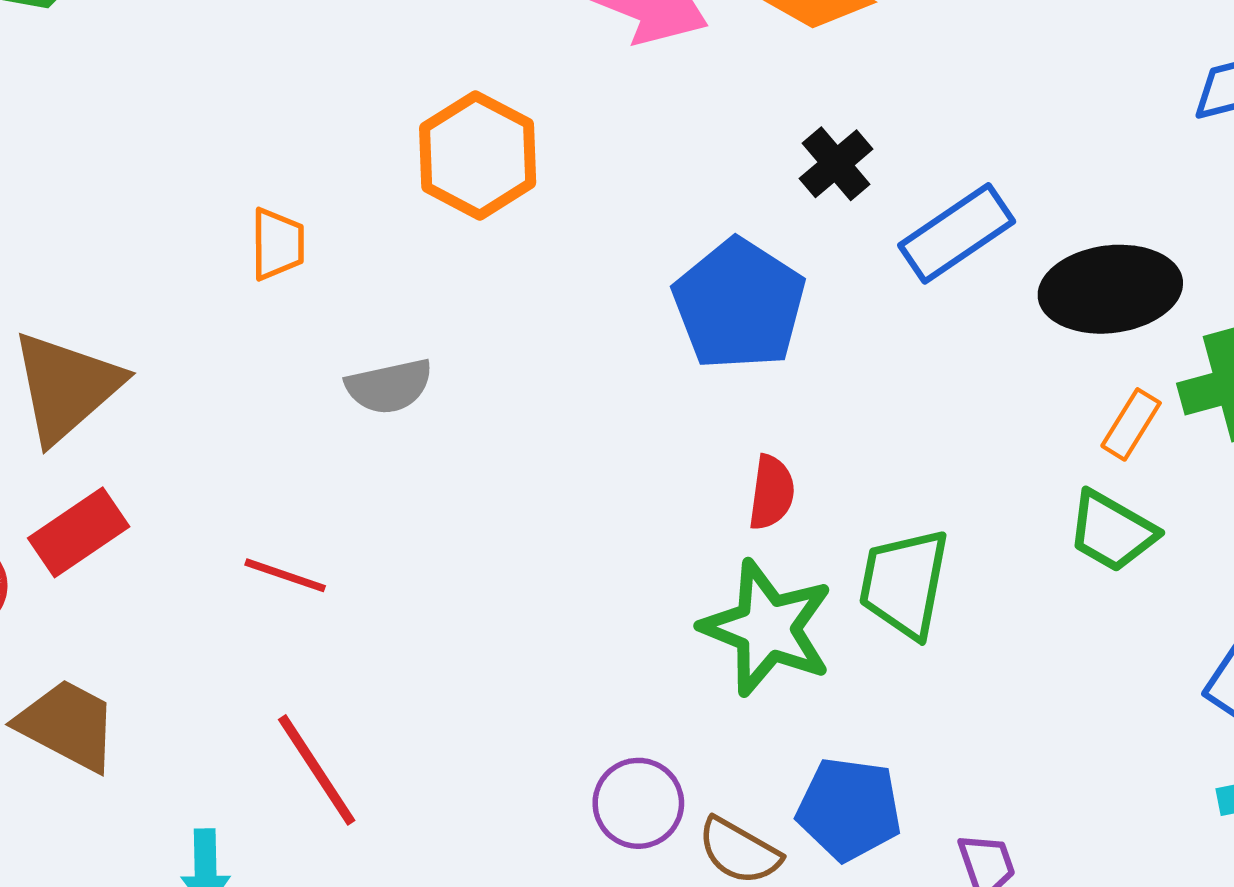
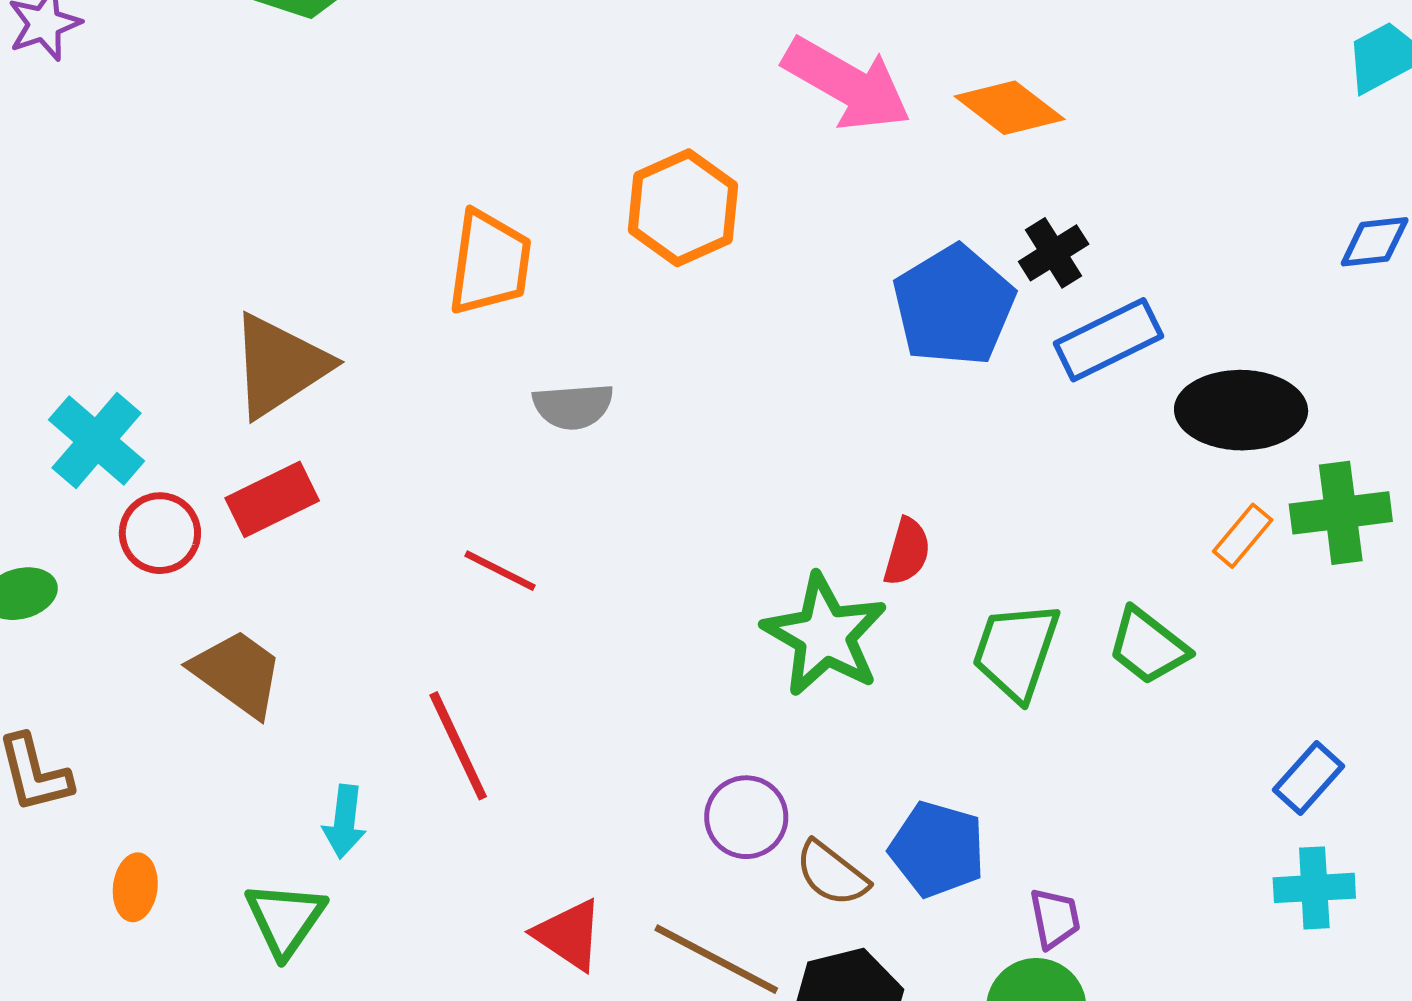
black cross: (836, 164) -> (1054, 253), moved
orange trapezoid: (278, 244) -> (490, 263), size x1.6
blue pentagon: (739, 304) -> (954, 306), moved
green trapezoid: (1112, 531) -> (1148, 646), moved
red line: (285, 575) -> (500, 571), moved
green star: (767, 628) -> (825, 635), moved

